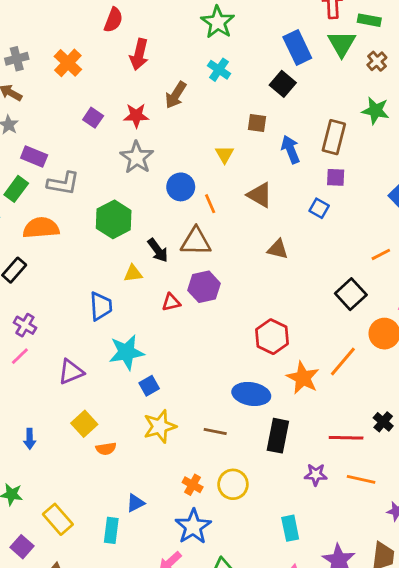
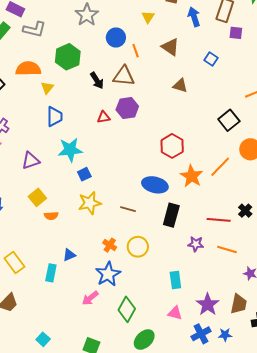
purple square: (336, 177) -> (236, 33), moved
orange semicircle: (41, 228) -> (28, 69), moved
yellow triangle: (133, 273) -> (47, 88), moved, turned -48

